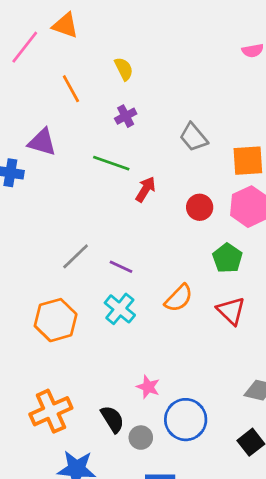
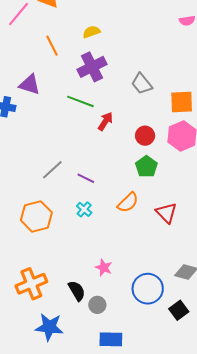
yellow semicircle: (124, 69) -> (91, 32), turned -84
purple cross: (126, 116) -> (92, 67), size x1.8
green pentagon: (227, 258) -> (146, 167), moved
cyan cross: (120, 309) -> (84, 209), size x0.7
blue circle: (186, 420) -> (148, 289), moved

